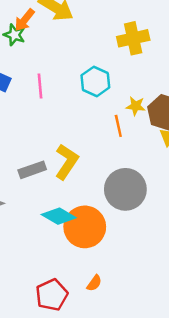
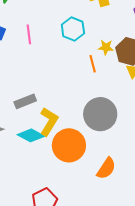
yellow L-shape: (67, 162) -> (49, 122), moved
cyan diamond: (59, 216) -> (31, 135), moved
orange semicircle: (94, 283) -> (106, 168), moved, size x1.6

